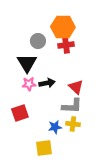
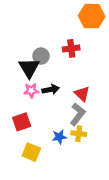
orange hexagon: (63, 27) -> (92, 16), moved
gray circle: (38, 41) -> (41, 56), moved
gray L-shape: (72, 106) -> (78, 114), turned -55
yellow square: (44, 148) -> (31, 152), moved, turned 30

